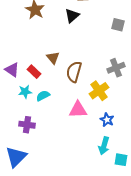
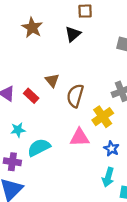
cyan star: (25, 92) -> (18, 130), moved
cyan semicircle: (43, 96) -> (39, 147), moved, size x1.5
purple cross: (27, 125) -> (12, 162), moved

